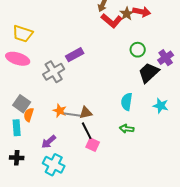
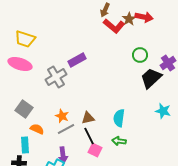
cyan semicircle: (127, 102) -> (119, 118), moved
orange semicircle: (29, 115) -> (37, 129), moved, turned 96
gray line: (73, 115) -> (66, 129), moved, turned -36
cyan rectangle: (17, 128) -> (25, 145), moved
green arrow: (127, 129) -> (119, 141), moved
purple arrow: (49, 142) -> (63, 155), moved, turned -56

